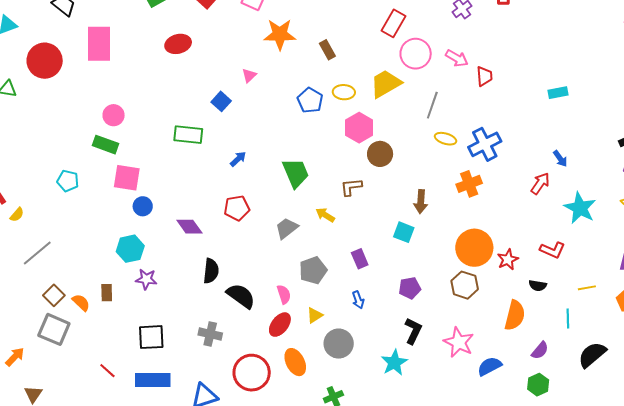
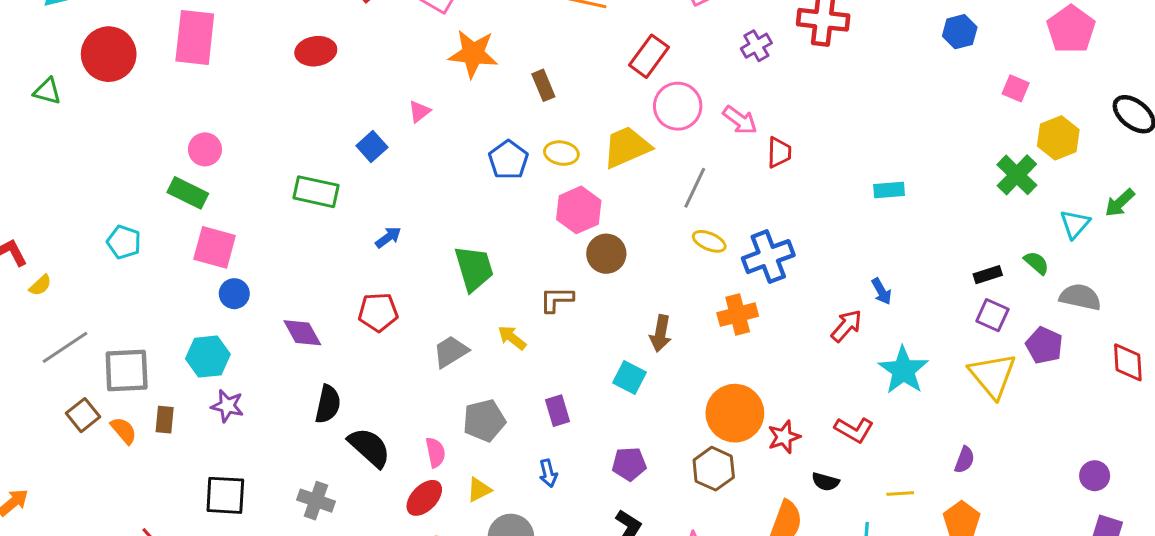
gray square: (54, 329) -> (127, 370), moved, turned -32

